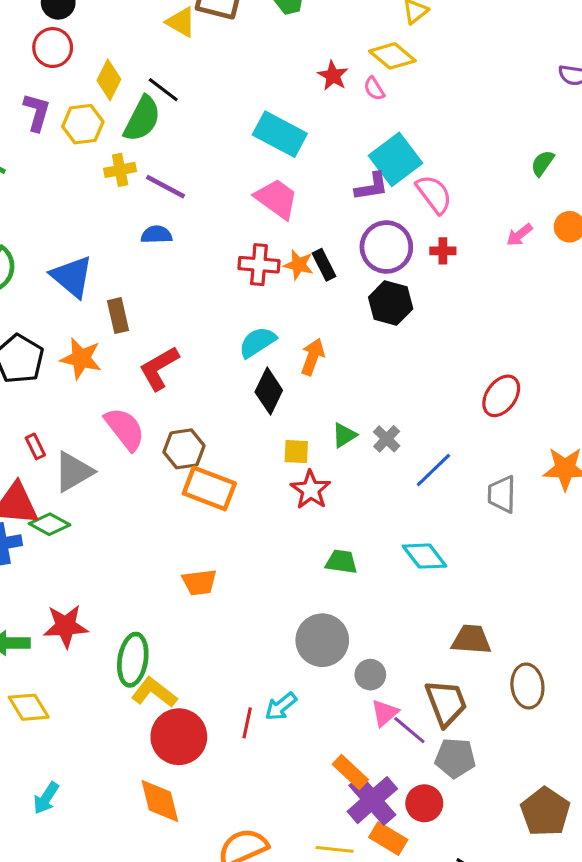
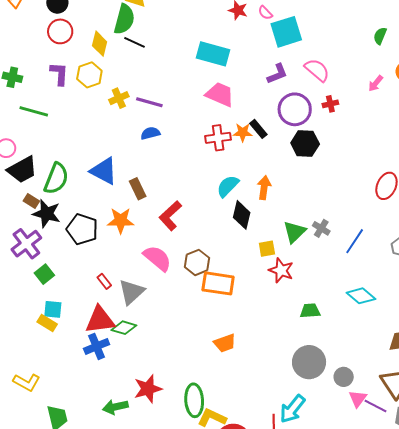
green semicircle: (142, 119) -> (124, 19), moved
cyan square: (396, 159) -> (286, 32), moved, turned 32
green triangle: (344, 435) -> (294, 232), size x1.4
cyan arrow: (281, 706) -> (292, 409), size x1.4

